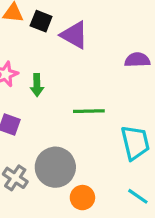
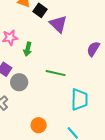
purple semicircle: (137, 60) -> (93, 49), turned -70
gray circle: (55, 167) -> (19, 82), moved, size x0.7

